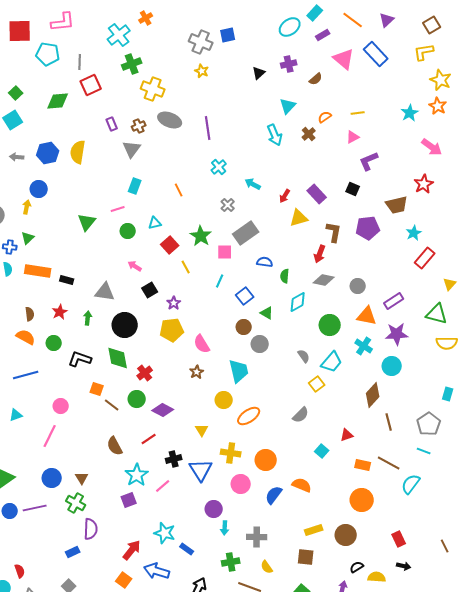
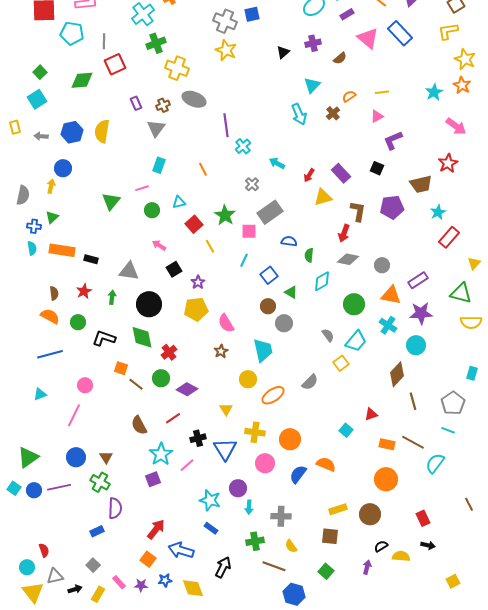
yellow star: (202, 71) -> (226, 50), size x1.5
purple line: (208, 128) -> (226, 125), moved
gray semicircle: (301, 415) -> (310, 382), moved
cyan star: (165, 533) -> (210, 500), moved
brown line: (445, 546) -> (469, 504), moved

